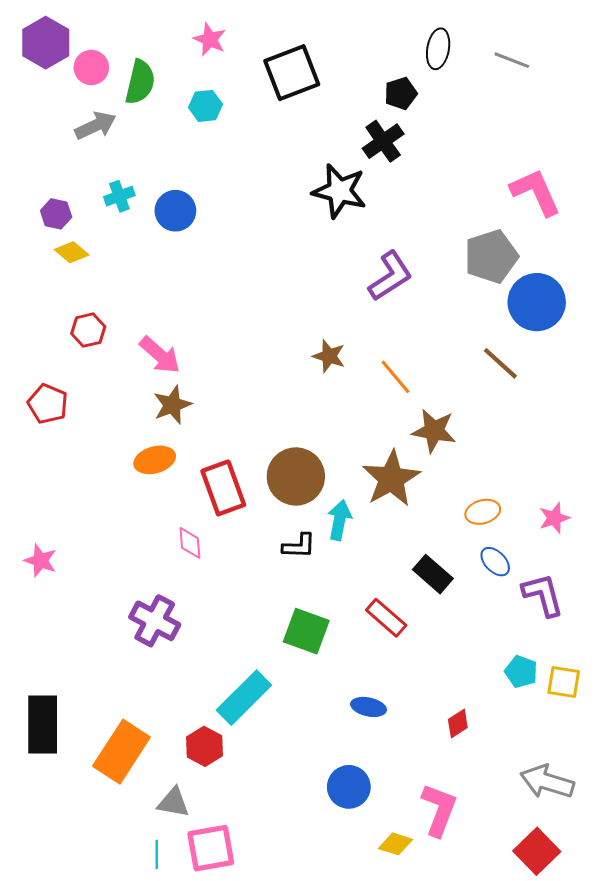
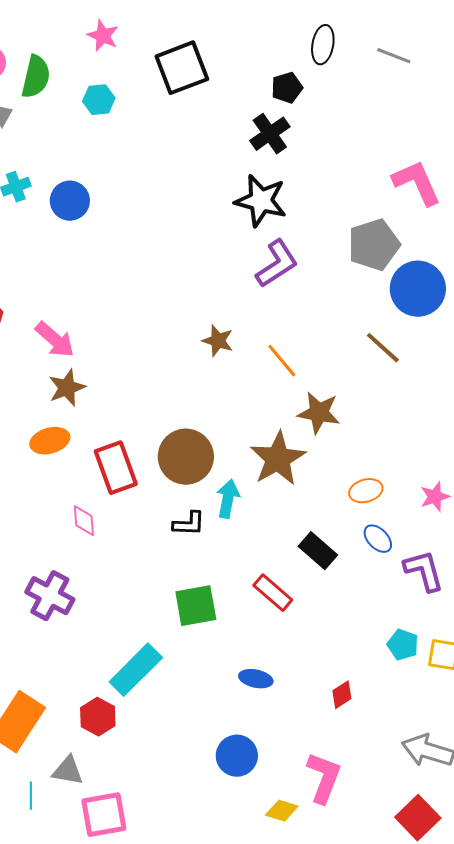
black star: (339, 191) -> (261, 201), moved
green square: (306, 631) -> (196, 606), turned -30
cyan line: (157, 854) -> (31, 796), moved

